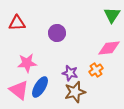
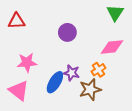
purple circle: (57, 33) -> (67, 32), moved
blue ellipse: (40, 87) -> (55, 82), moved
brown star: (75, 92) -> (90, 89), moved

